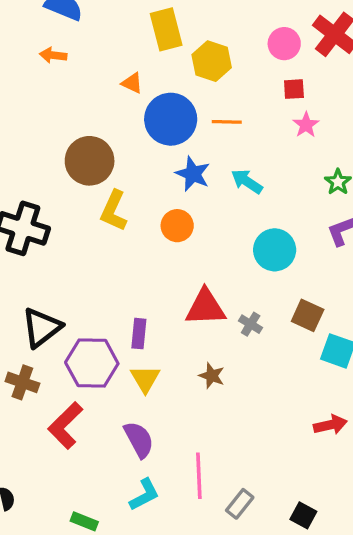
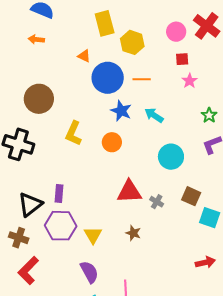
brown circle: (90, 161) -> (39, 99), moved
purple rectangle: (139, 334) -> (59, 194), moved
red L-shape: (65, 425) -> (28, 270), moved

